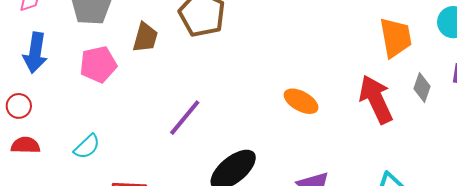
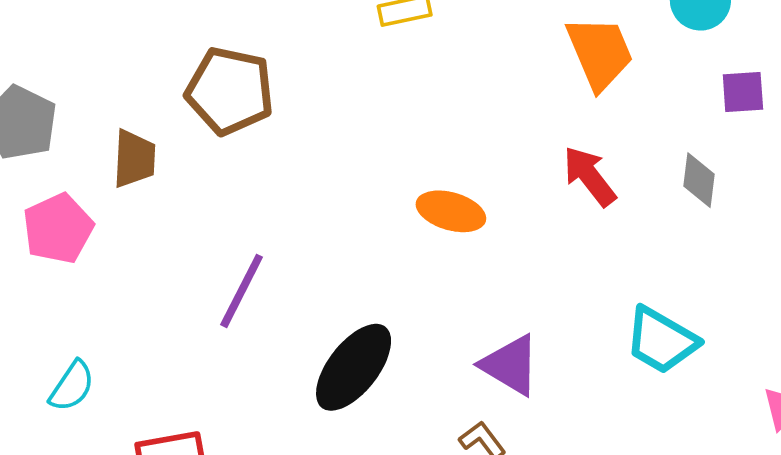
gray diamond: (422, 88) -> (699, 180), moved
red arrow: (376, 99) -> (590, 176), size x0.7

